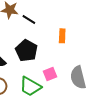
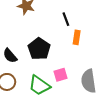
black line: (29, 20) -> (66, 19), moved, turned 32

